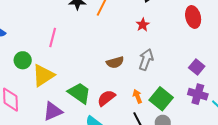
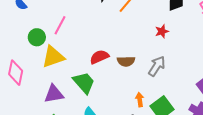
pink line: (53, 37) -> (60, 25), moved
red semicircle: (106, 98) -> (99, 57), moved

